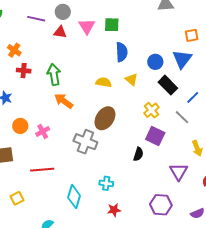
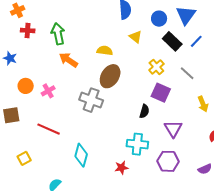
orange cross: (14, 50) -> (18, 10), turned 32
yellow semicircle: (104, 82) -> (105, 51), moved
blue line: (193, 97) -> (196, 41), moved
red line: (42, 170) -> (49, 129), turned 30
purple triangle: (179, 172) -> (173, 129), moved
cyan cross: (106, 183) -> (137, 144), moved, size x1.5

